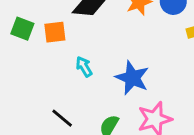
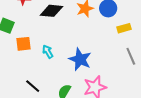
orange square: (55, 32) -> (24, 44), moved

